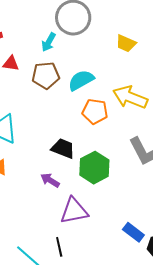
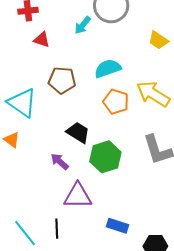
brown pentagon: (46, 75) -> (62, 80), moved
blue rectangle: (133, 232) -> (117, 226), moved, turned -30

